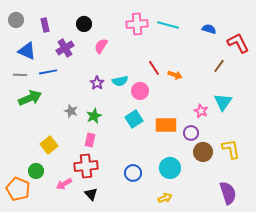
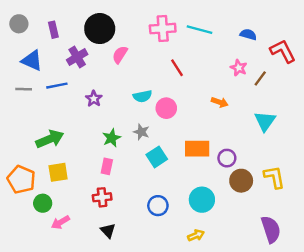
black circle: (84, 24) -> (100, 29), size x1.6
red line: (154, 68) -> (177, 68), moved
orange arrow: (175, 75) -> (220, 102), moved
purple star: (97, 83) -> (94, 99), moved
green arrow: (30, 98) -> (50, 139), moved
gray star: (71, 111) -> (141, 132), moved
pink star: (201, 111) -> (239, 68), moved
cyan square: (134, 119) -> (157, 157), moved
yellow square: (49, 145) -> (58, 172), turned 30
red cross: (86, 166) -> (102, 197), size x0.7
pink arrow: (64, 184) -> (60, 222), moved
orange pentagon: (18, 189) -> (21, 179), moved

